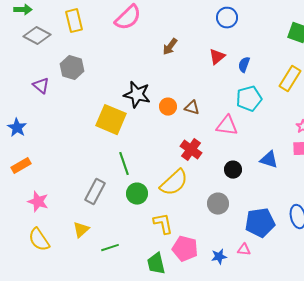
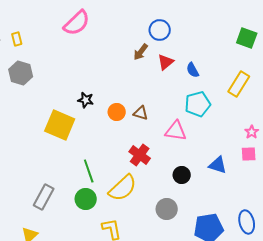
blue circle: (227, 18) -> (160, 30), moved
yellow rectangle: (74, 21) -> (17, 39), moved, size x0.6
brown arrow: (170, 47) -> (141, 52), moved
blue semicircle: (244, 65) -> (193, 70), turned -49
black star: (137, 95) -> (86, 100), size x0.6
green line: (124, 164) -> (89, 171), moved

